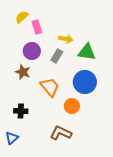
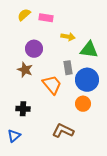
pink rectangle: (37, 27) -> (46, 18), moved, turned -64
gray rectangle: (57, 56) -> (68, 68), moved, turned -40
orange circle: (72, 106) -> (83, 104), moved

